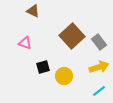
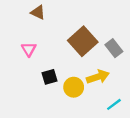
pink triangle: (25, 43) -> (29, 49), turned 40
yellow arrow: (99, 67) -> (98, 77), moved

